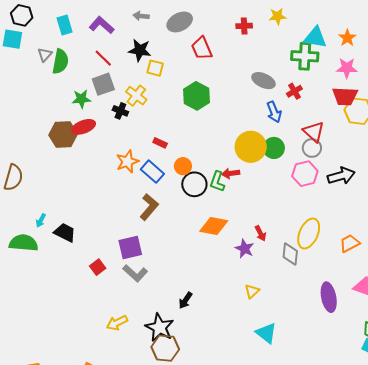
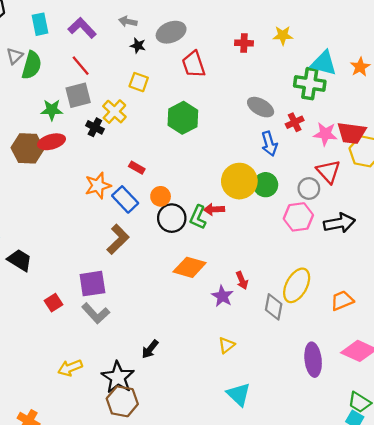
black star: (140, 50) -> (138, 46), moved, size x0.6
pink star: (347, 68) -> (325, 134), moved
red triangle: (314, 132) -> (328, 172), moved

